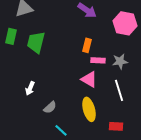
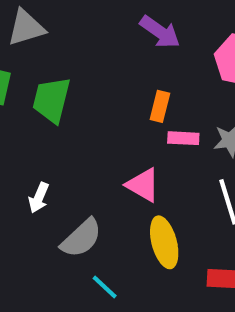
pink triangle: (89, 79) -> (143, 185), moved
gray semicircle: (50, 107) -> (81, 238), size x1.5

